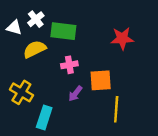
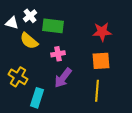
yellow semicircle: (35, 49) -> (29, 41), turned -114
orange square: (101, 80) -> (101, 61), moved
purple arrow: (75, 94) -> (63, 78), size x1.5

